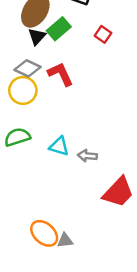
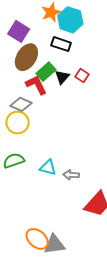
black triangle: (37, 36) -> (62, 77), moved
red L-shape: (61, 74) -> (36, 85), moved
gray triangle: (65, 240) -> (54, 244), size x1.6

